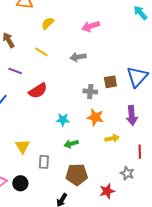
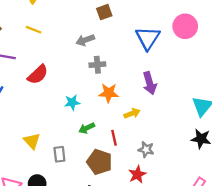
gray arrow: (78, 57) -> (85, 40), moved
brown square: (110, 82) -> (104, 12), moved
red line: (140, 152) -> (114, 138), moved
gray star: (127, 173) -> (146, 149), moved
brown pentagon: (77, 175) -> (99, 162), turned 30

